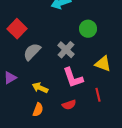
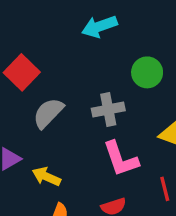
gray cross: (66, 50) -> (108, 109), turned 36
yellow arrow: (40, 88) -> (46, 177), moved

